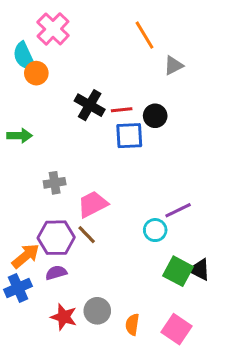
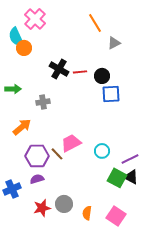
blue square: (129, 136) -> (111, 94), moved
gray cross: (55, 183) -> (43, 102), moved
pink trapezoid: (93, 204) -> (71, 143), moved
purple line: (178, 210) -> (130, 159), moved
orange arrow: (26, 256) -> (22, 127), moved
red star: (64, 317) -> (42, 208), turned -30

